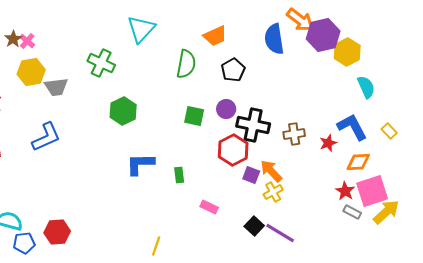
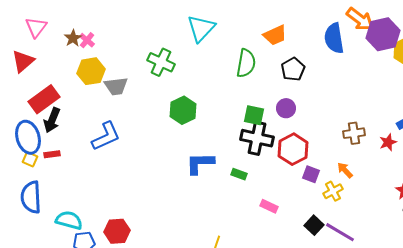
black cross: (253, 125) -> (257, 138), moved
orange arrow: (271, 171) -> (345, 170), moved, size x0.7
green rectangle: (179, 175) -> (239, 174), turned -63

